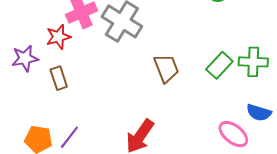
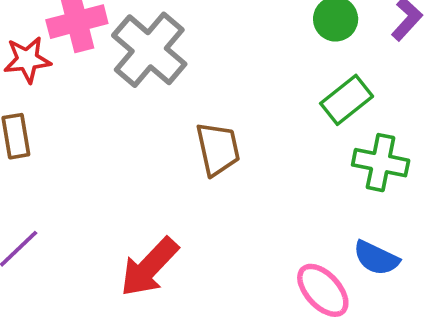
green rectangle: (219, 65) -> (347, 100), moved

